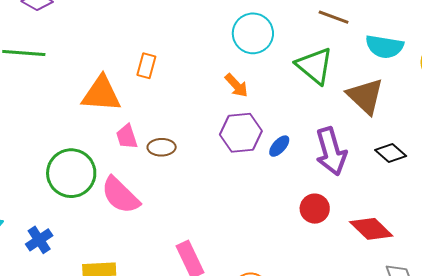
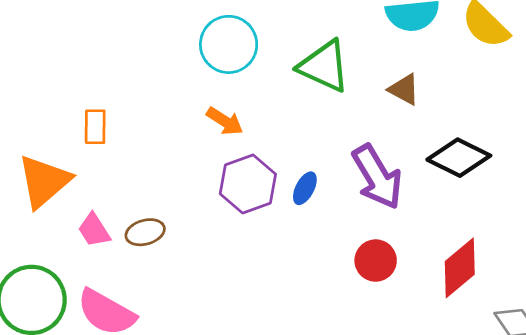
orange triangle: (101, 94) -> (44, 181), turned -30
brown triangle: (365, 96) -> (404, 89), size x0.6
black diamond: (391, 153) -> (459, 158), size x1.4
red diamond: (371, 229) -> (460, 268), turned -69

